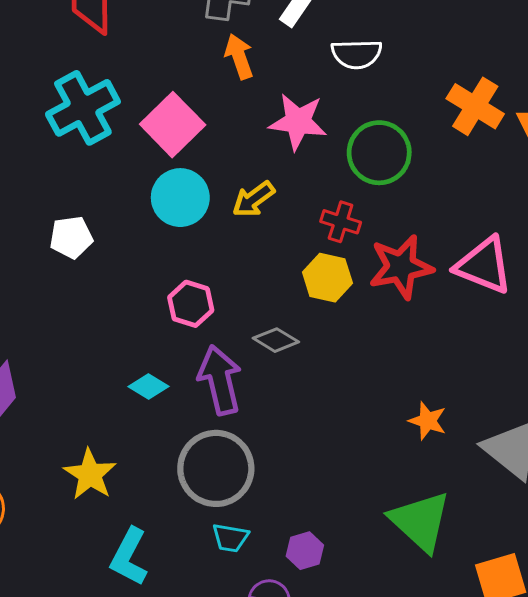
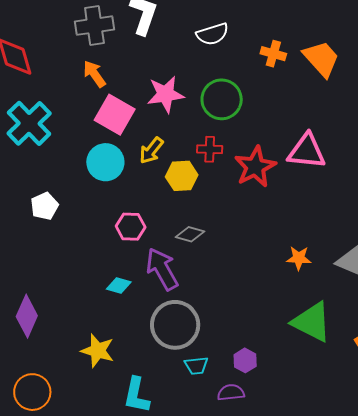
white semicircle: (357, 54) -> (212, 34), moved
orange arrow: (239, 57) -> (94, 74), moved
orange cross: (475, 106) -> (273, 54), size x0.7
pink square: (173, 125) -> (115, 115), moved
yellow hexagon: (327, 278) -> (182, 176), moved

